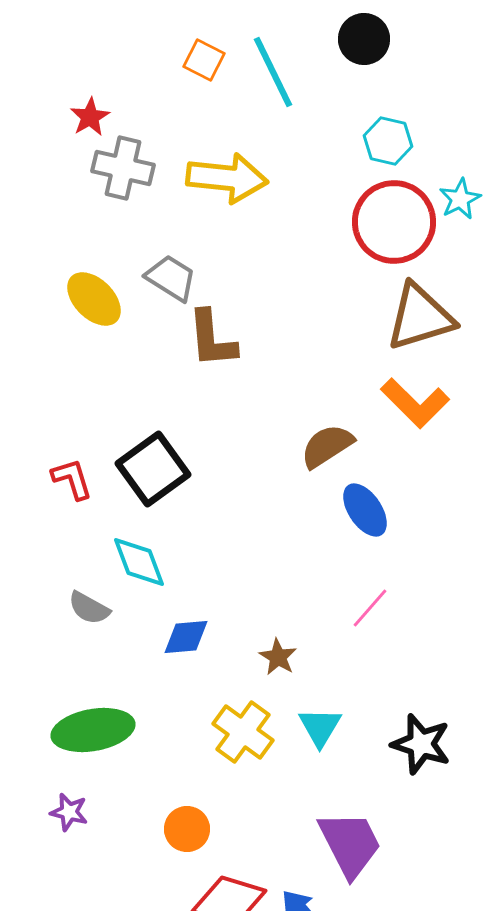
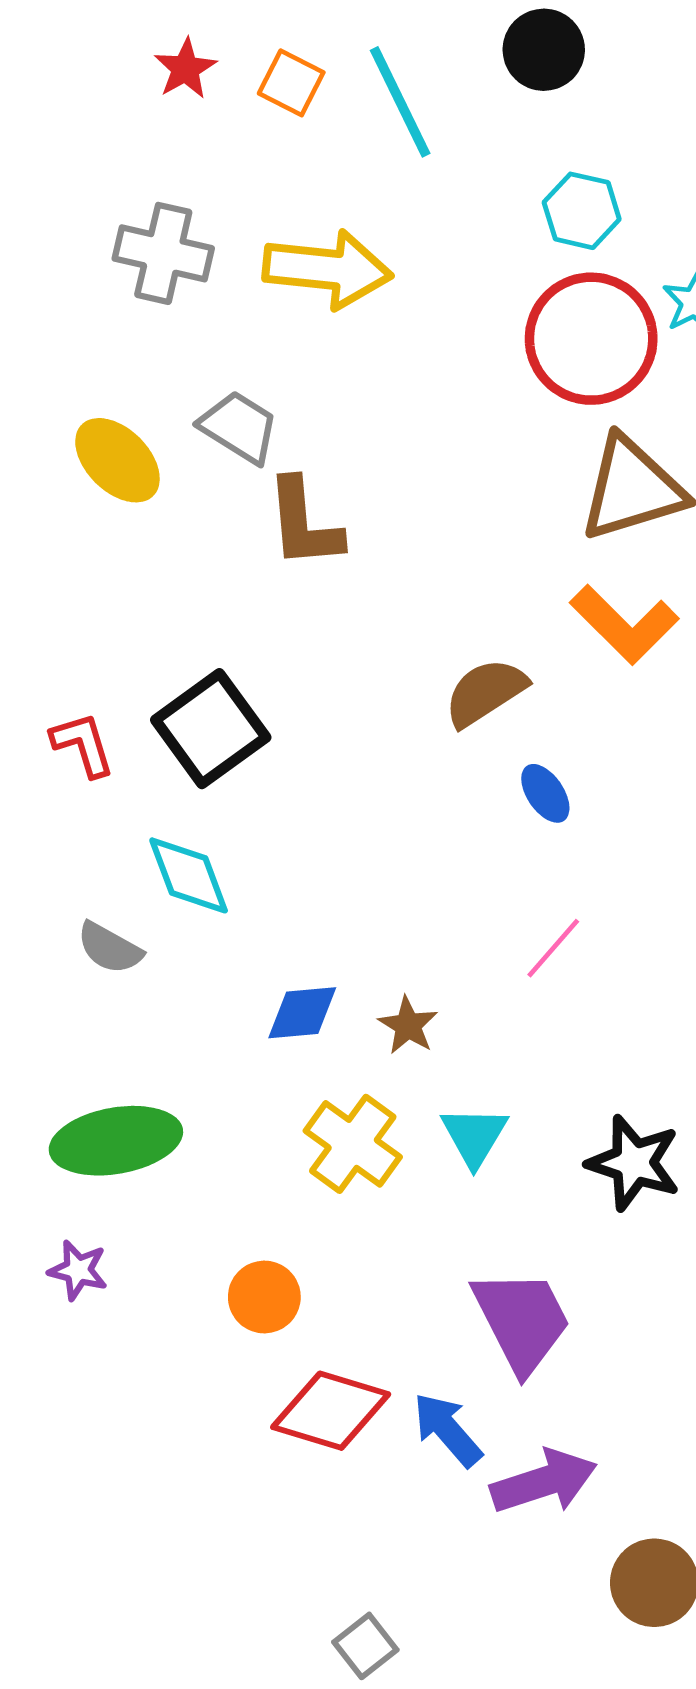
red star: (90, 117) -> (185, 69), moved
blue ellipse: (365, 510) -> (545, 793), size x0.7
blue diamond: (186, 637) -> (302, 1013), moved

